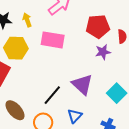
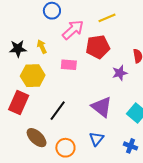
red pentagon: (98, 26) -> (98, 47), moved
pink rectangle: (53, 40) -> (69, 65), size x0.7
black line: (52, 95) -> (58, 111), moved

